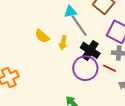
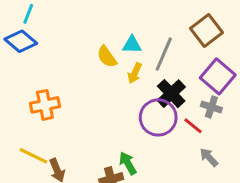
cyan triangle: (70, 12) -> (132, 45), moved
gray line: (79, 26) -> (164, 54), turned 45

